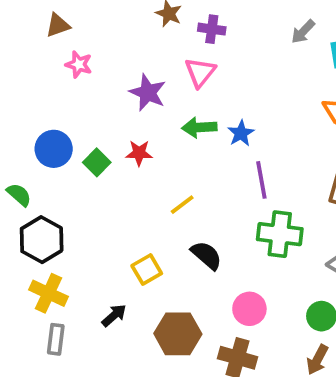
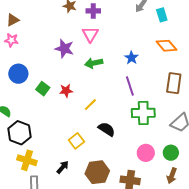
pink star: (79, 64) -> (11, 40), moved
blue star: (241, 133) -> (131, 58), moved
blue circle: (54, 149) -> (18, 74), moved
red star: (139, 153) -> (66, 91), moved
pink circle: (249, 309) -> (146, 153), moved

